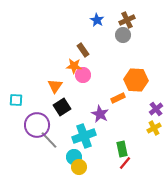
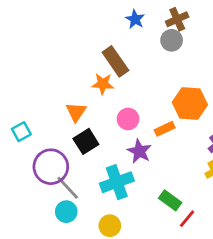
brown rectangle: (83, 50) -> (115, 61), size x1.5
pink circle: (83, 75) -> (128, 119), moved
cyan square: (16, 100) -> (21, 132), turned -32
green rectangle: (122, 149) -> (170, 200), turned -42
cyan circle: (74, 157) -> (66, 212), moved
red line: (125, 163) -> (187, 219), moved

